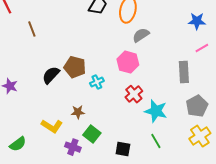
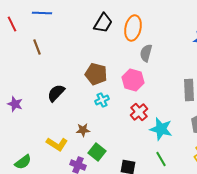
gray semicircle: (141, 35) -> (146, 53), turned -42
brown pentagon: (75, 67) -> (96, 74), moved

